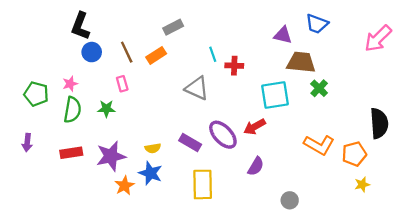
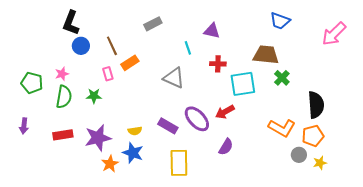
purple triangle: (283, 35) -> (212, 31), moved
orange rectangle: (156, 55) -> (130, 63), moved
red cross: (234, 66) -> (218, 64), moved
black semicircle: (379, 123) -> (316, 105), moved
gray circle: (290, 200) -> (299, 155), moved

